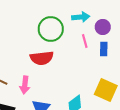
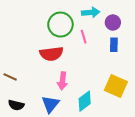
pink line: (85, 41) -> (84, 37), moved
pink arrow: (25, 85) -> (62, 81), moved

